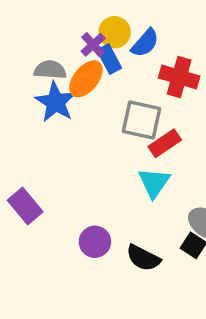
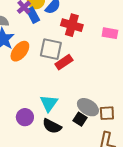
orange ellipse: (86, 79) -> (20, 51), moved
cyan triangle: (154, 183) -> (49, 103), moved

